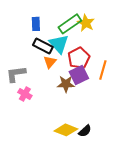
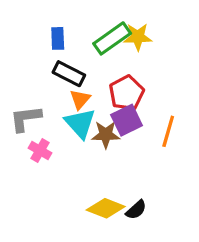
yellow star: (86, 23) -> (138, 37), turned -30
cyan triangle: (59, 44) -> (80, 123), moved
orange line: (103, 70) -> (168, 131), moved

